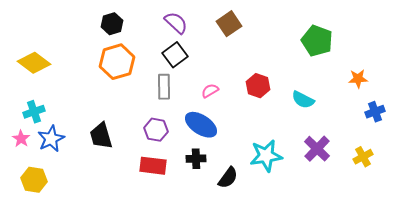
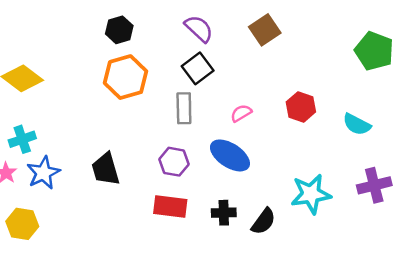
purple cross: (317, 149) -> (374, 185), turned 32
black cross: (196, 159) -> (224, 213), moved

